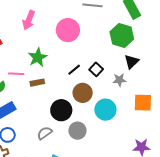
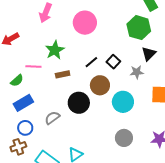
brown rectangle: (37, 83) -> (63, 74), moved
gray circle: (77, 131) -> (124, 138), moved
gray semicircle: (45, 133) -> (52, 118), moved

